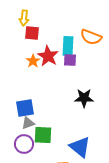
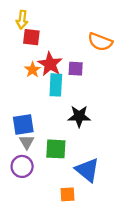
cyan rectangle: (68, 46) -> (56, 85), moved
black star: (84, 98) -> (79, 116), moved
gray triangle: (28, 123) -> (27, 142), turned -40
green square: (43, 135) -> (56, 149), moved

